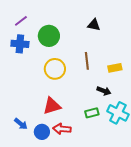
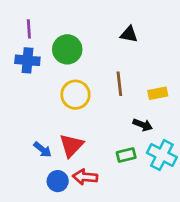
purple line: (21, 21) -> (29, 29), turned -56
red triangle: (52, 106) -> (71, 145), turned -30
blue arrow: (21, 124) -> (43, 150), moved

